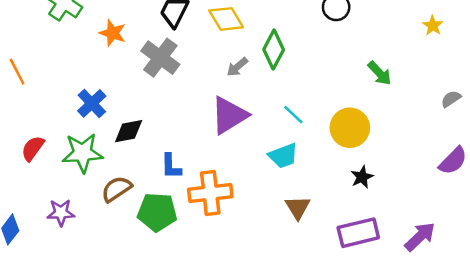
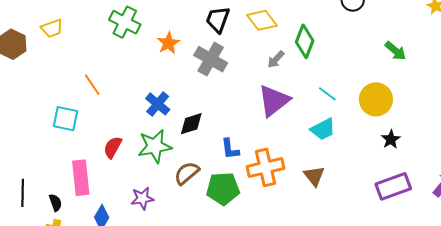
orange star: (113, 33) -> (168, 43), turned 30
brown triangle: (298, 207) -> (314, 176), moved

